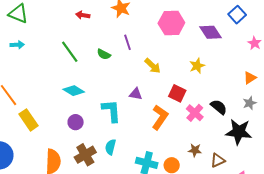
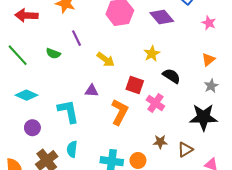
red arrow: (83, 15) -> (26, 15), size x1.5
black semicircle: (219, 107) -> (171, 76), moved

